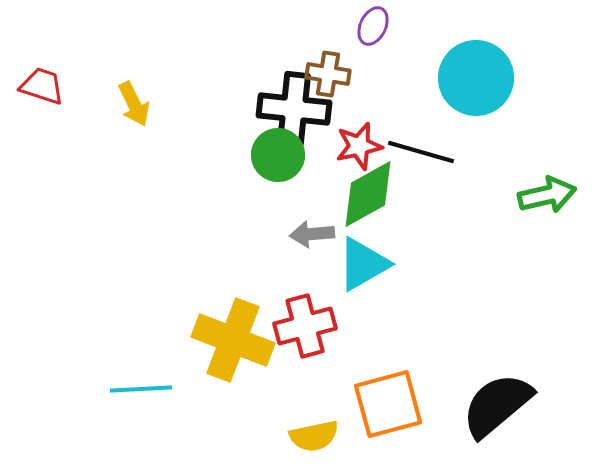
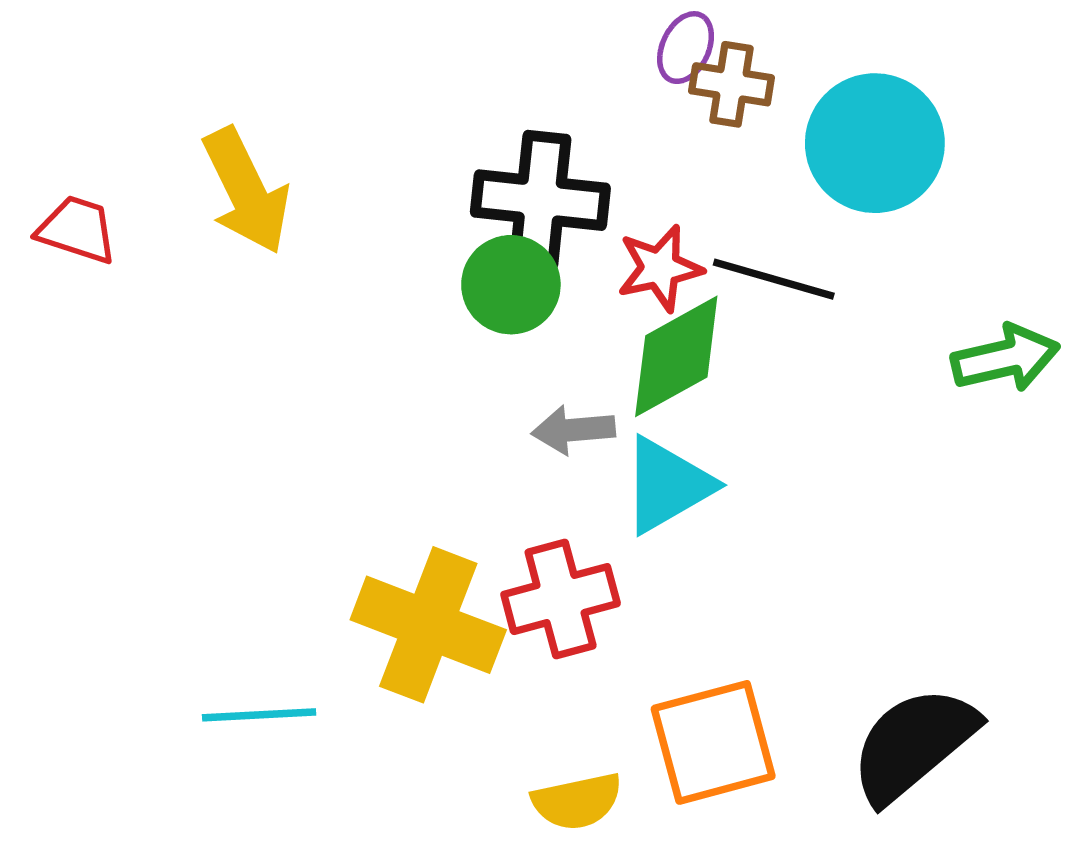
brown cross: (328, 74) -> (732, 84), moved
red trapezoid: (42, 86) -> (77, 230), moved
yellow arrow: (134, 104) -> (246, 191), size x1.5

